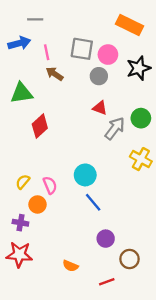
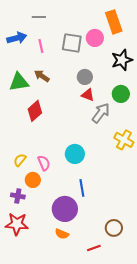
gray line: (35, 19) -> (39, 17), moved
orange rectangle: (130, 25) -> (114, 22), turned 45
pink circle: (108, 55) -> (95, 38), moved
brown arrow: (55, 74) -> (42, 76), moved
gray circle: (99, 76) -> (85, 77), moved
green circle: (141, 118) -> (121, 94), moved
blue line: (93, 202) -> (82, 188), moved, turned 30
purple circle: (106, 239) -> (65, 209), moved, size x1.6

